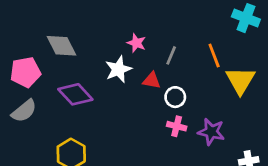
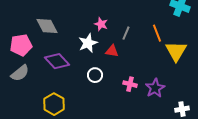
white circle: (175, 97) -> (95, 75), moved
purple star: (211, 132) -> (155, 88), turned 30

